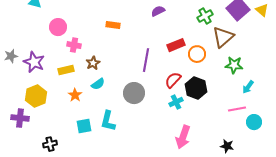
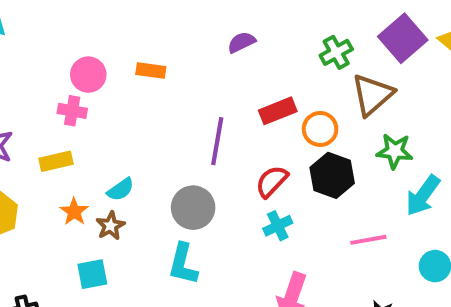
pink circle: (58, 27) -> (88, 75), moved
brown star: (93, 63) -> (110, 226), moved
cyan arrow: (248, 87) -> (423, 196), size x1.5
black hexagon: (196, 88) -> (332, 175), moved
pink line: (237, 109) -> (368, 240), moved
cyan L-shape: (108, 121) -> (183, 264), moved

